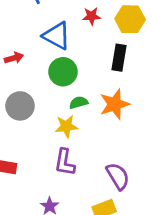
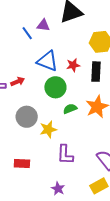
red star: (92, 16) -> (73, 65), moved
yellow star: (66, 126) -> (48, 129), moved

